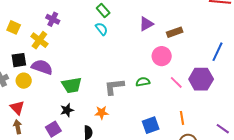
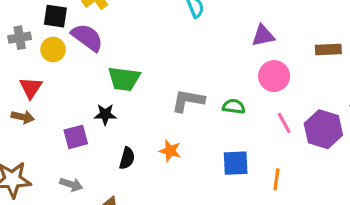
purple triangle: (146, 24) -> (263, 36), moved
brown rectangle: (175, 32) -> (328, 50), moved
orange star: (102, 113) -> (170, 151), moved
blue square: (151, 125) -> (236, 163), moved
brown arrow: (18, 127) -> (23, 117), turned 96

